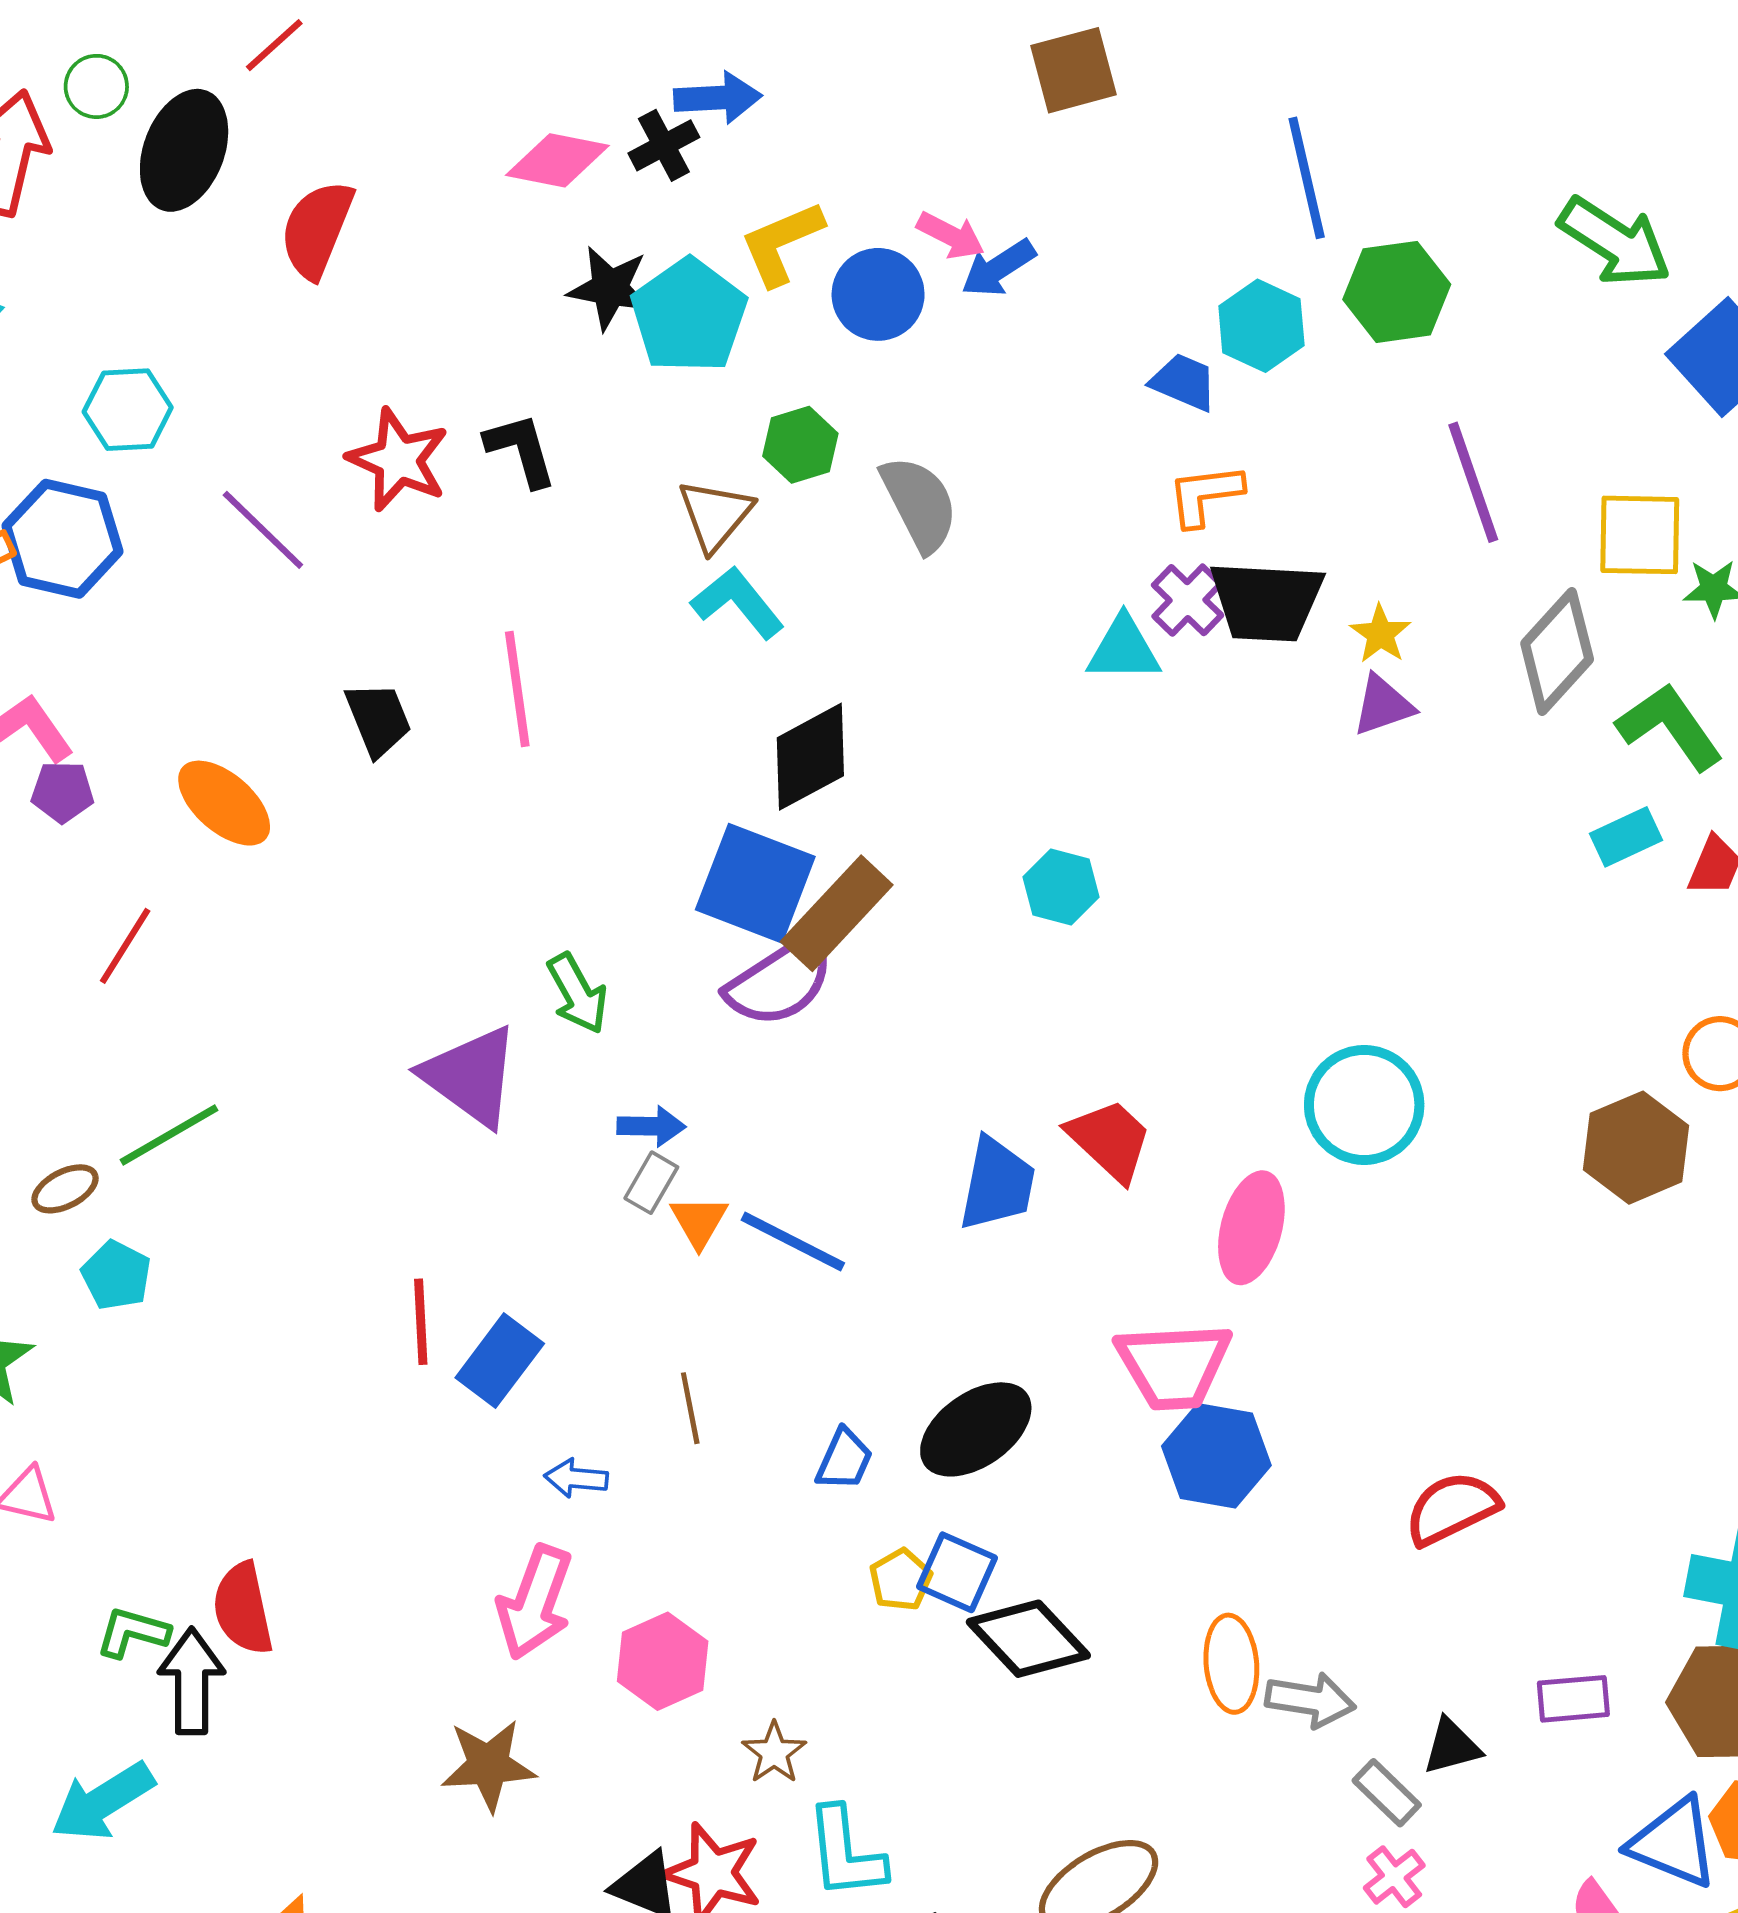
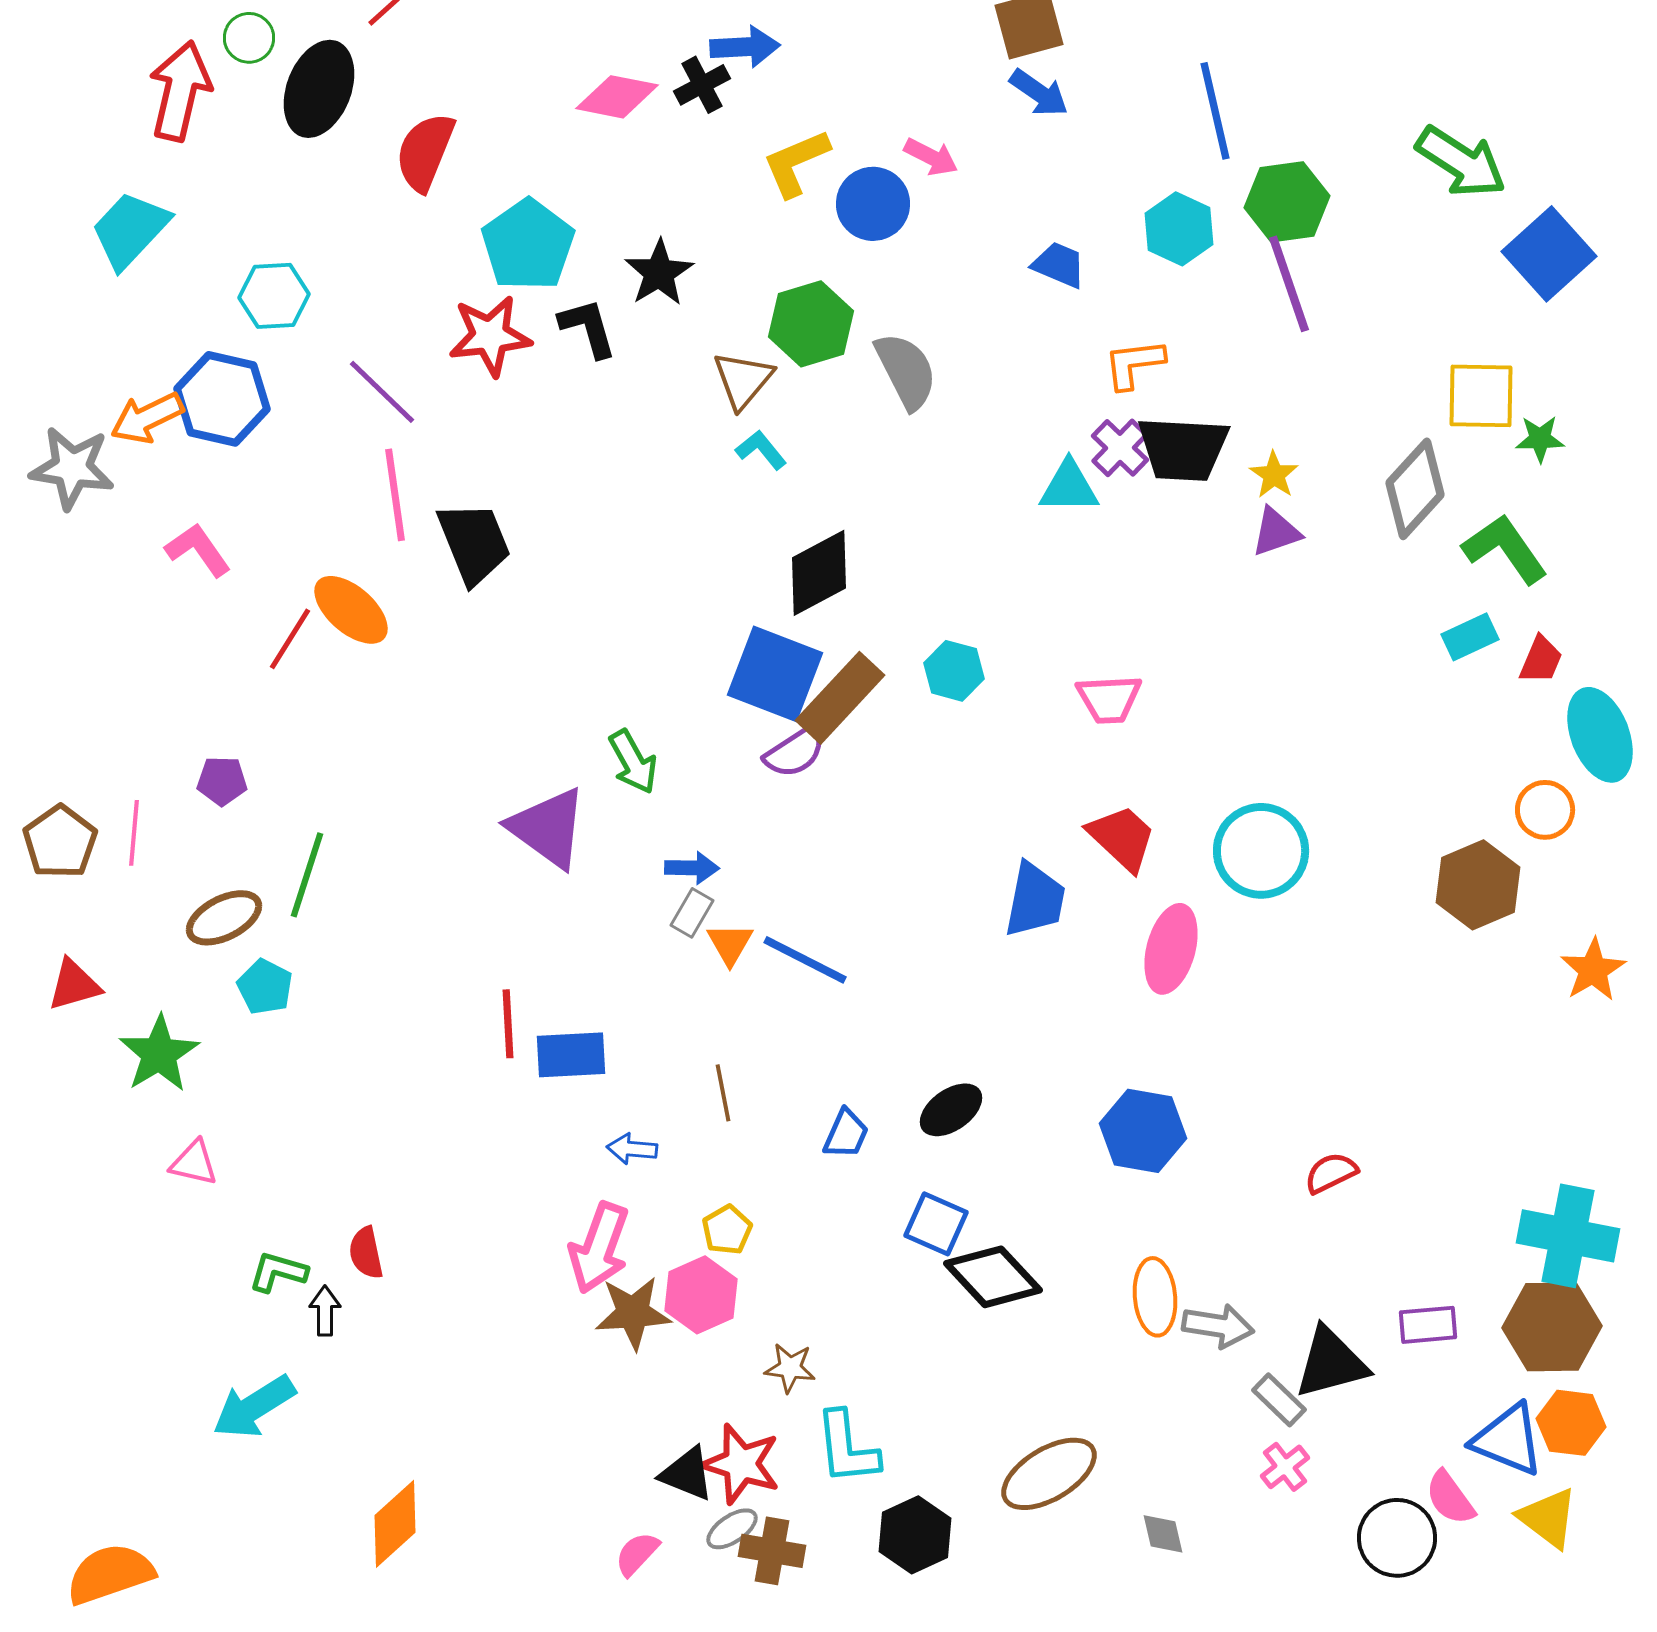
blue arrow: (998, 268) -> (1039, 93), moved, turned -112
black star: (610, 288) -> (659, 273), moved, turned 30
cyan pentagon: (689, 316) -> (528, 245), moved
blue trapezoid: (1184, 382) -> (1059, 265), moved
green hexagon: (800, 445) -> (811, 324), size x1.4
red star: (398, 460) -> (490, 336), turned -30
purple line: (1473, 482) -> (1289, 284), moved
cyan L-shape: (738, 603) -> (761, 450), size x0.7
pink line: (517, 689) -> (395, 495), moved
black trapezoid: (378, 719) -> (474, 543), size x1.4
purple pentagon: (62, 792) -> (222, 781), moved
cyan hexagon: (1061, 887) -> (954, 671), moved
red line: (125, 946) -> (290, 639), moved
purple semicircle: (780, 981) -> (795, 752), size x0.7
green line: (169, 1135) -> (307, 875), turned -42
red trapezoid: (1110, 1140) -> (1122, 838), moved
blue trapezoid: (997, 1184) -> (1035, 900), moved
brown ellipse: (65, 1189) -> (224, 918), size x1.4
blue rectangle: (500, 1361) -> (571, 1055), turned 50
pink trapezoid: (1174, 1366) -> (1109, 699), moved, size x0.7
black ellipse: (976, 1429) -> (951, 1110), size x0.7
red semicircle: (1452, 1508) -> (1331, 1173), size x0.7
yellow pentagon: (901, 1580) -> (727, 1230), moved
red semicircle: (243, 1609) -> (366, 1253), size x0.7
black arrow: (192, 1681) -> (325, 1311), size x0.6
black triangle: (1452, 1746) -> (1331, 1363), size x1.6
brown star: (774, 1753) -> (790, 1368), turned -30
brown star: (488, 1765) -> (633, 1313), moved

